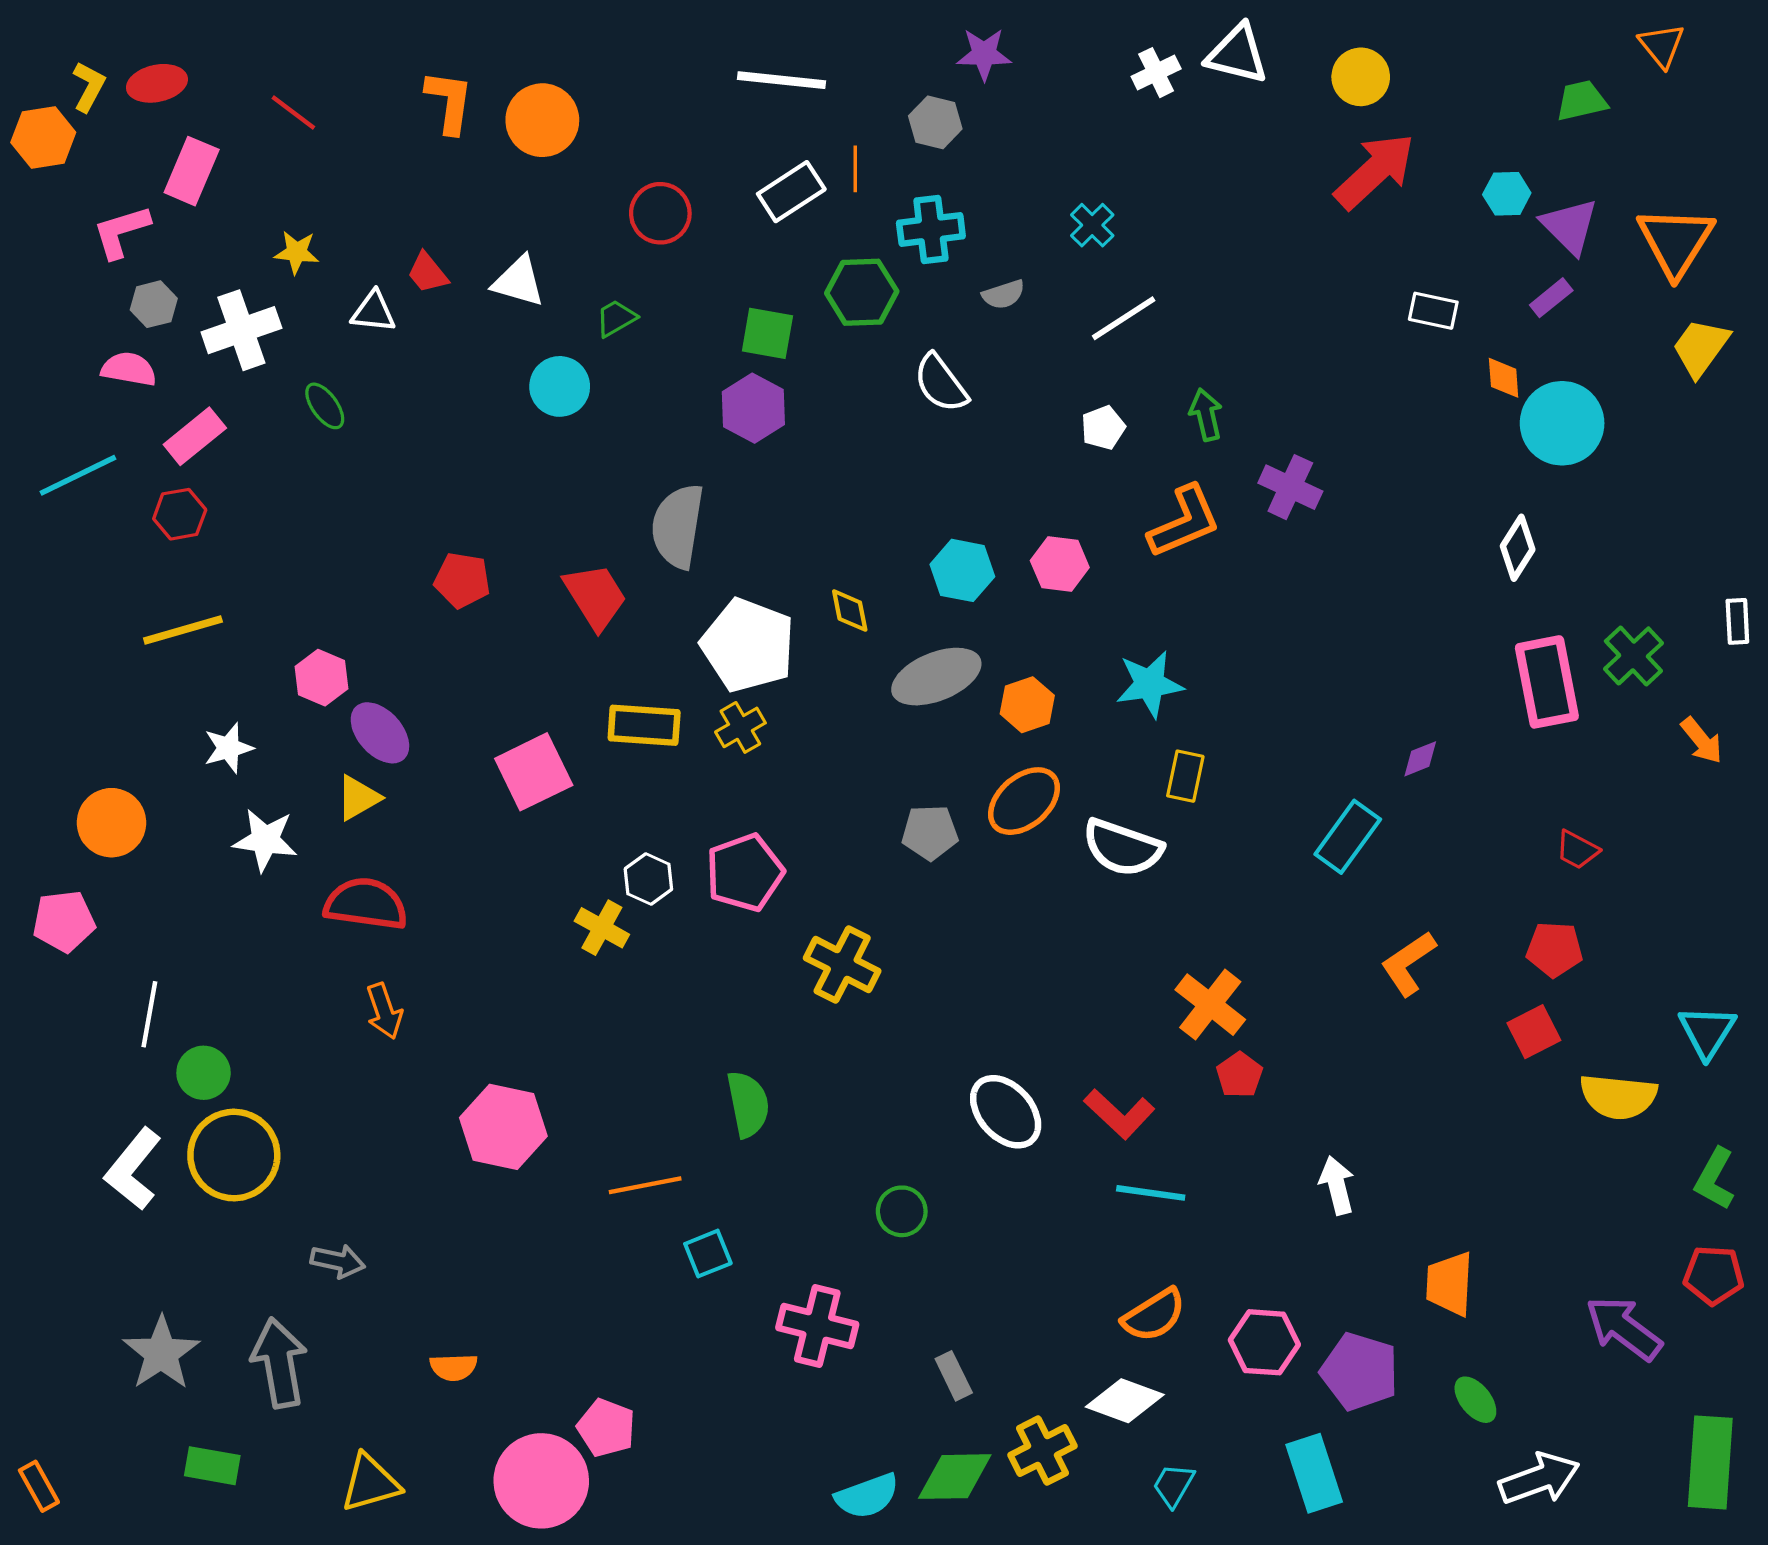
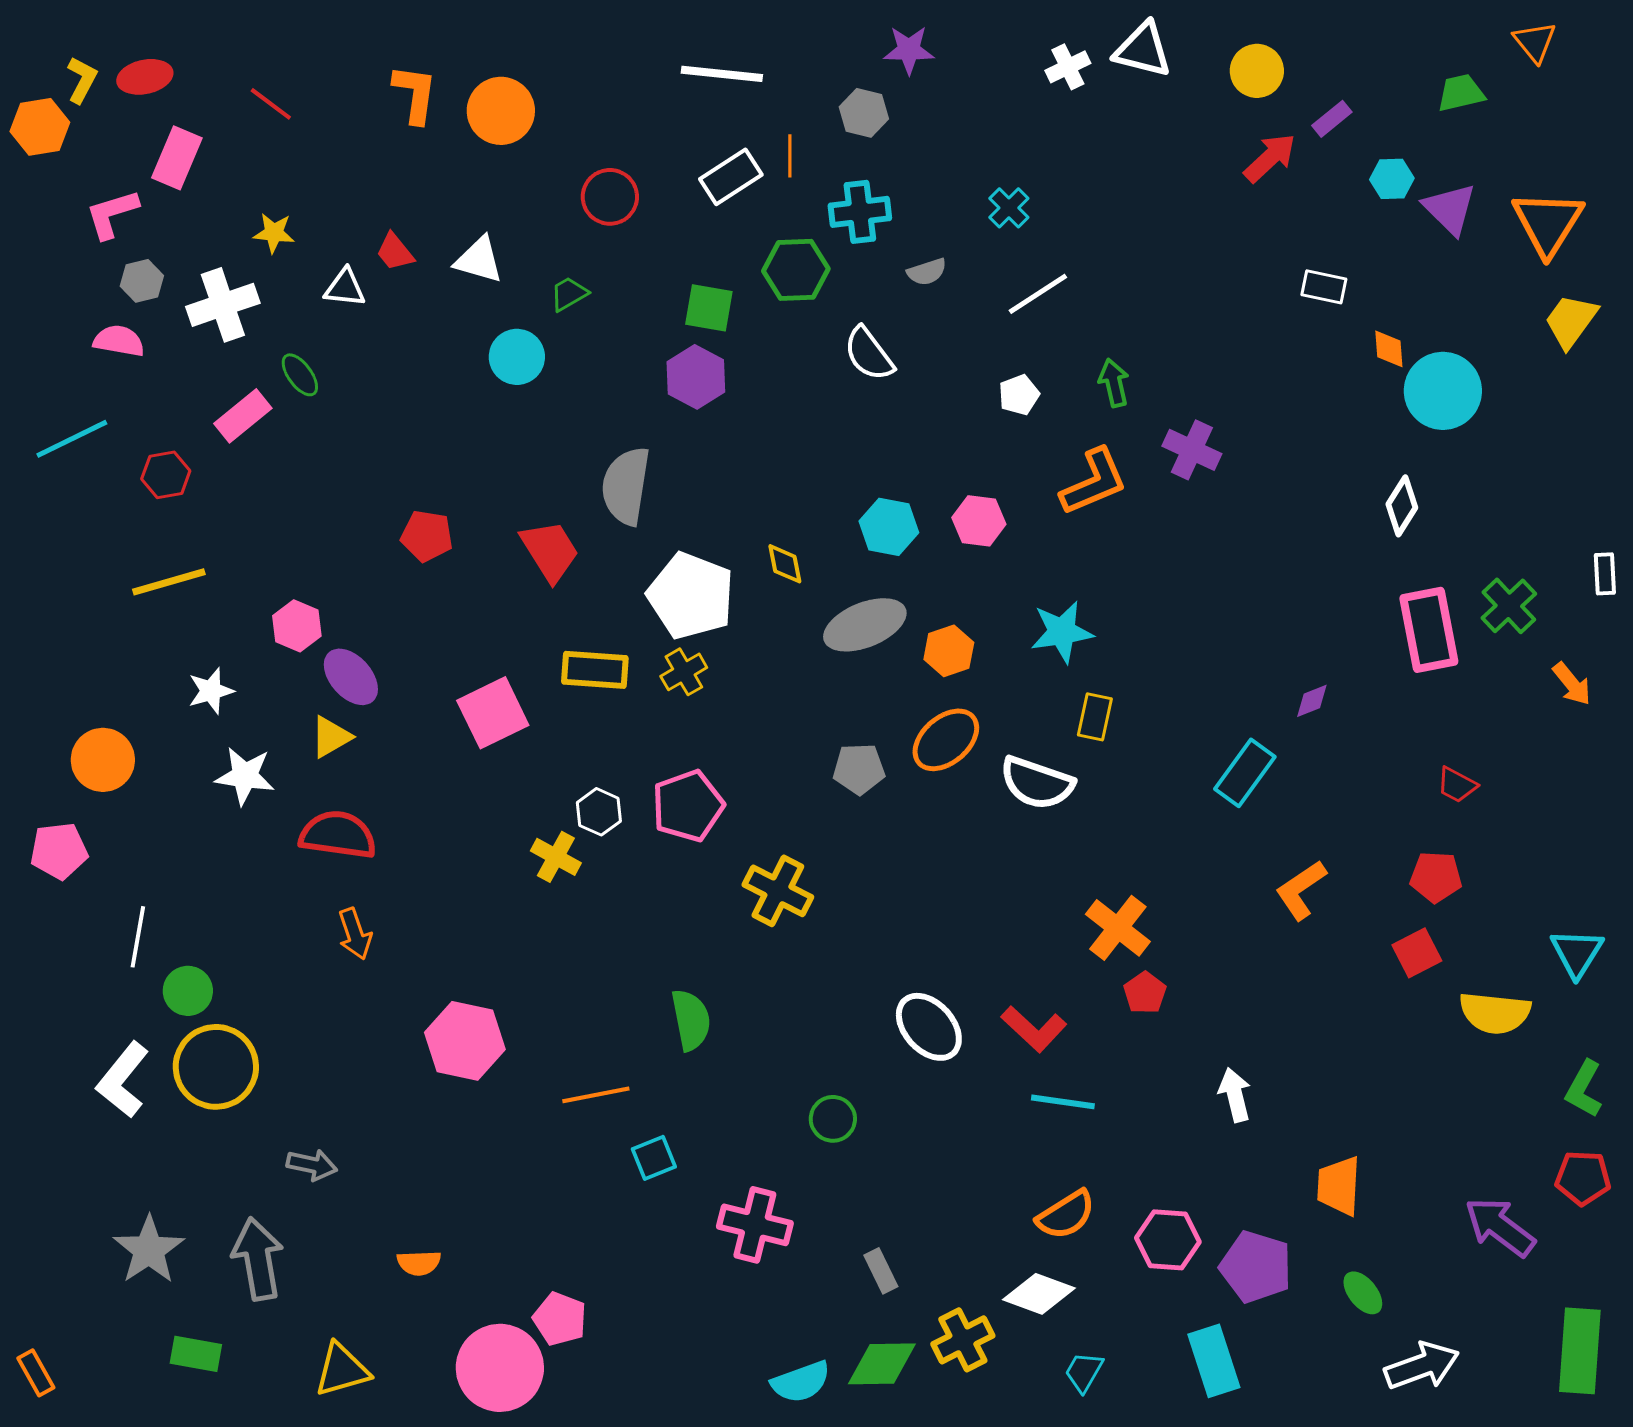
red arrow: (1375, 171) -> (1270, 158), size x0.7
purple rectangle: (1551, 298) -> (1332, 119), moved
pink rectangle: (195, 436) -> (243, 416), moved

